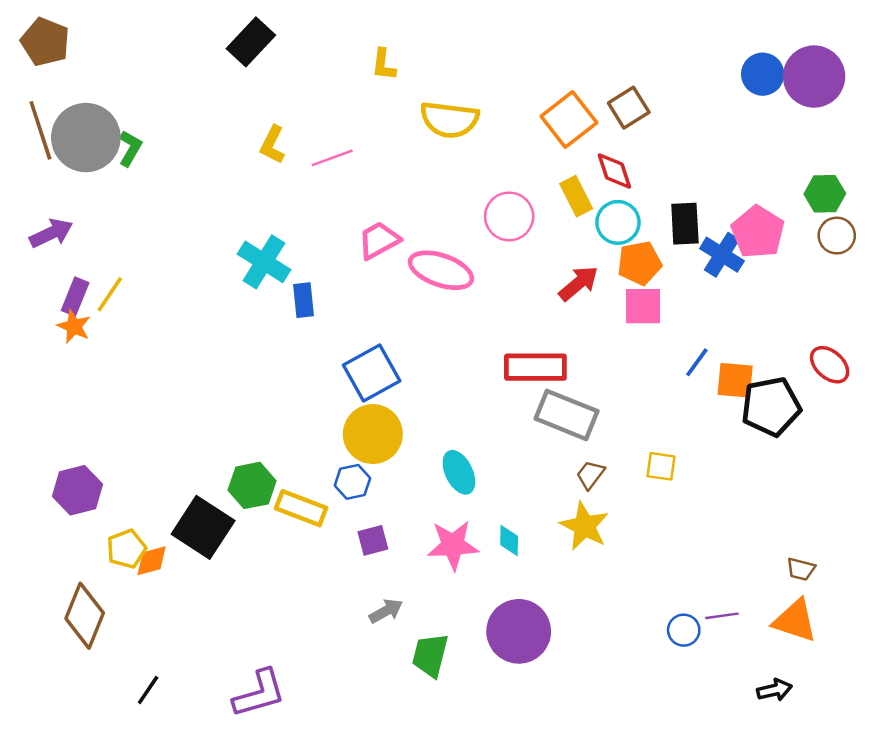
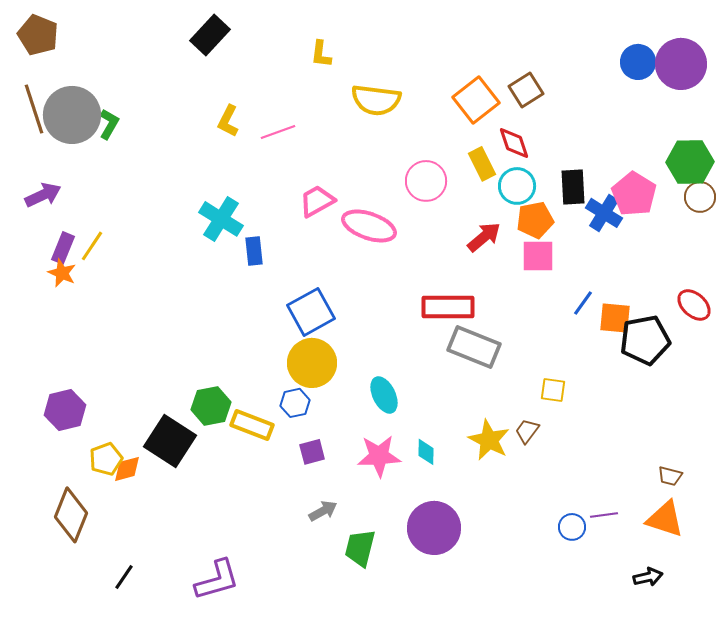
green hexagon: (825, 194) -> (690, 162), size x1.4
brown trapezoid: (590, 475) -> (527, 431), moved

